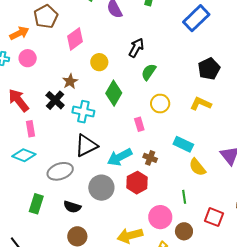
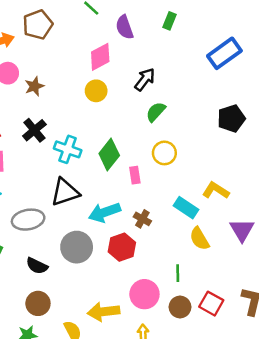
pink diamond: (75, 39) -> (100, 57), moved
brown star: (70, 81) -> (34, 86), moved
green diamond: (114, 93) -> (109, 155), moved
yellow L-shape: (201, 104) -> (216, 190), moved
brown circle: (184, 231) -> (180, 307), moved

